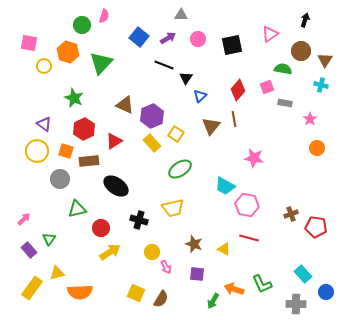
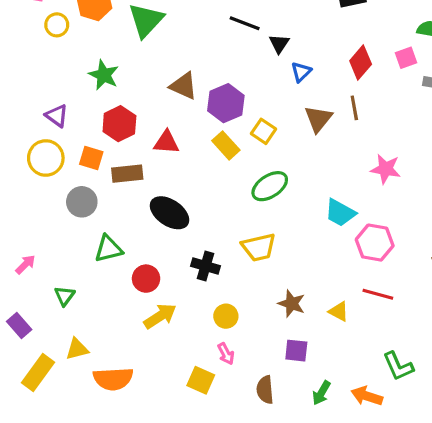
red triangle: (114, 141) -> (166, 142), turned 36
purple rectangle: (29, 250) -> (19, 326), moved
pink arrow: (166, 267) -> (226, 354), moved
orange arrow: (234, 289) -> (367, 396), moved
brown semicircle: (161, 299) -> (265, 390), moved, turned 144

